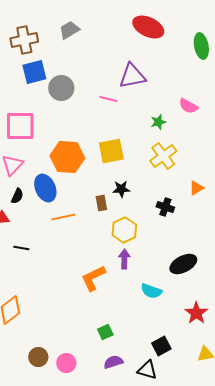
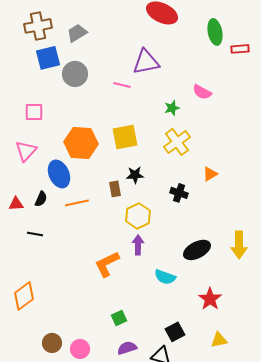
gray trapezoid: (69, 30) -> (77, 33), moved
pink square: (20, 126) -> (34, 112), size x0.6
black semicircle: (17, 196) -> (41, 199), moved

